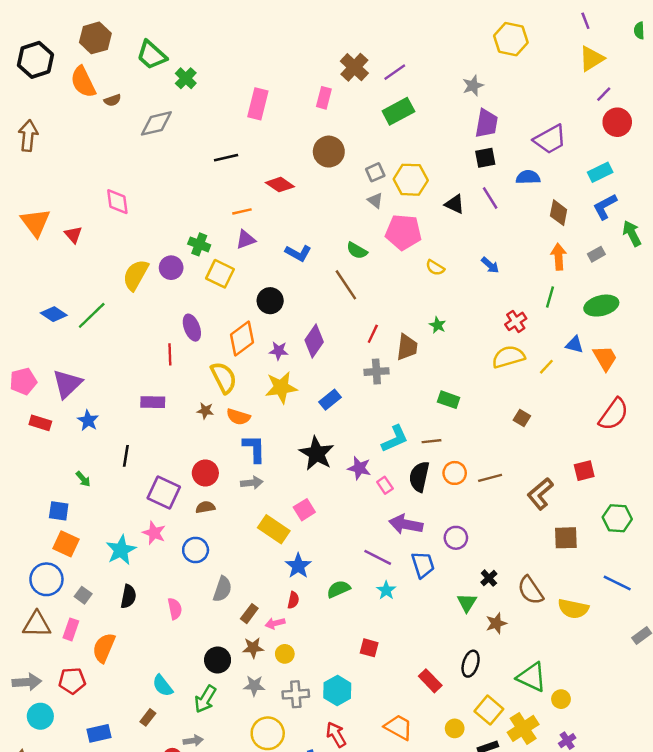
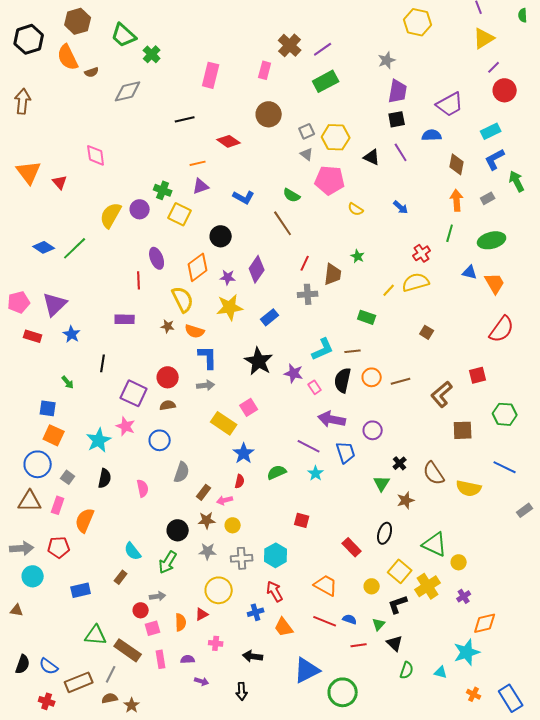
yellow line: (546, 367) -> (389, 290), moved

